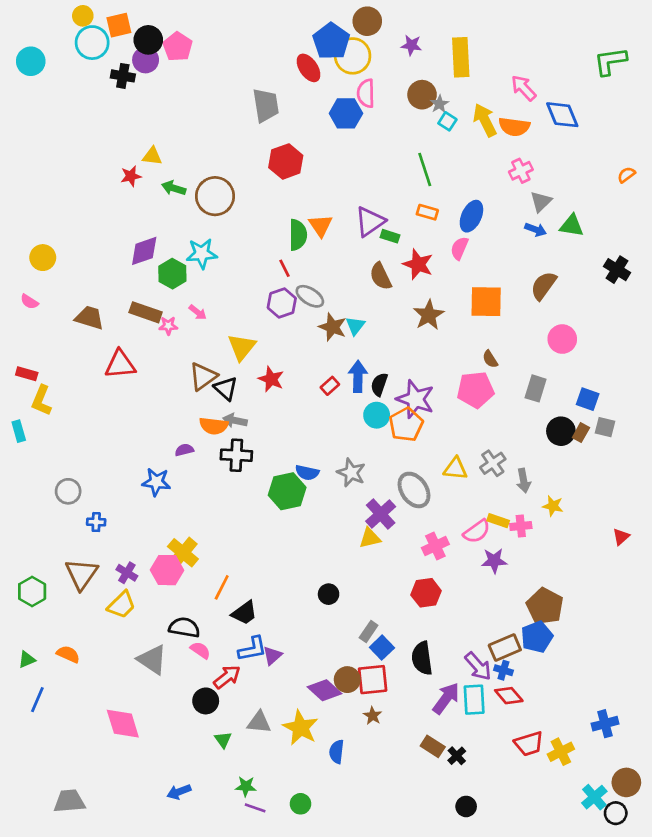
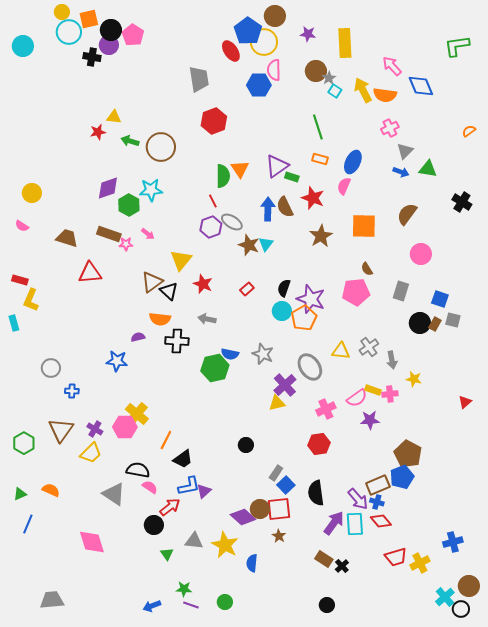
blue arrow: (358, 376) -> (268, 209), moved
gray arrow: (235, 421) -> (207, 319), moved
blue arrow: (179, 792) -> (152, 606), moved
black circle: (466, 806) -> (327, 605), moved

